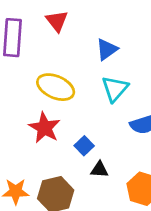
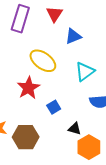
blue triangle: (107, 49) -> (73, 36), moved
black triangle: (99, 170) -> (75, 129), moved

